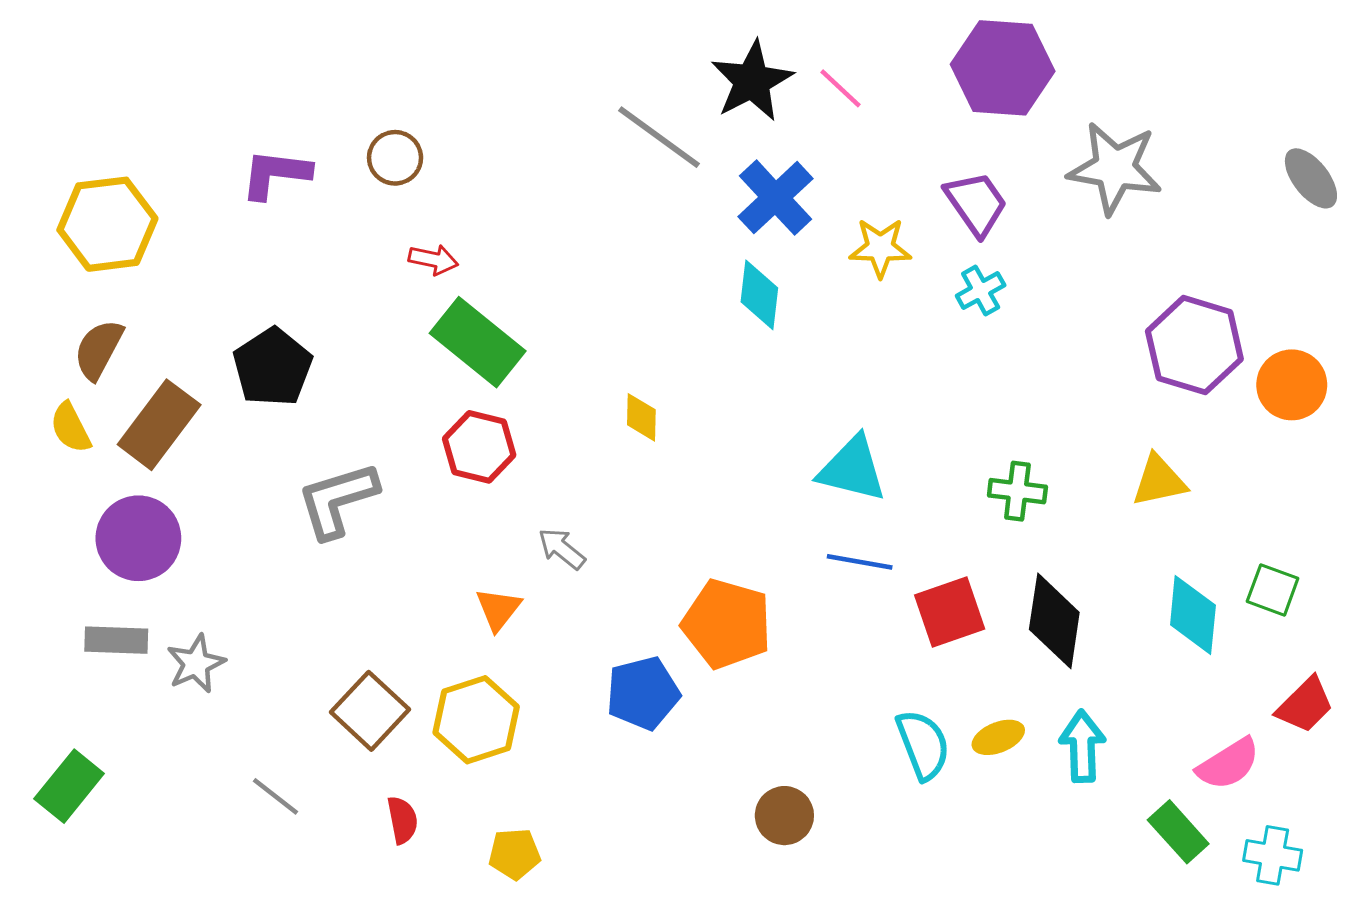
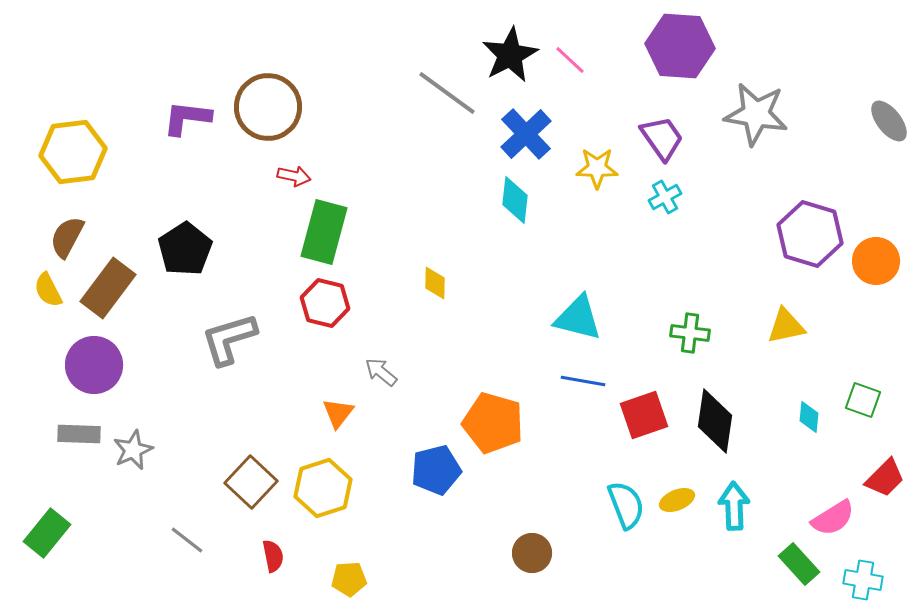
brown circle: (395, 158) -> (268, 107), size x1.8
green rectangle: (478, 342) -> (324, 232), turned 66
cyan diamond: (1193, 615) -> (809, 417), size x0.6

